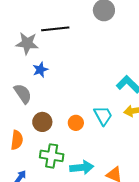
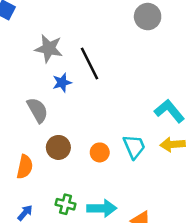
black line: (55, 29) -> (89, 64), moved, turned 64
green cross: (52, 156) -> (65, 204), moved, size x0.7

